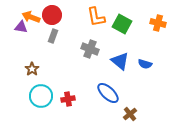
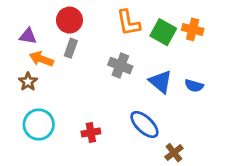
orange arrow: (31, 17) -> (41, 59), moved
orange cross: (158, 23) -> (193, 29), moved
brown star: (32, 69) -> (28, 82), moved
cyan circle: (41, 96) -> (39, 124), moved

